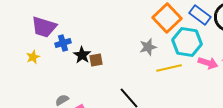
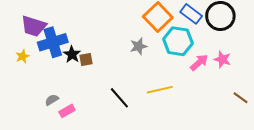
blue cross: (63, 43) -> (53, 42), size x1.8
pink arrow: (208, 63) -> (199, 62), turned -60
yellow line: (169, 68) -> (160, 90), moved

